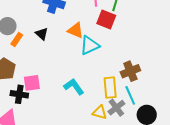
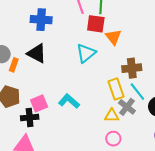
orange triangle: (76, 30) -> (113, 37), moved, turned 42
black triangle: (42, 34) -> (37, 53), size x1.5
brown cross: (130, 71) -> (132, 68), turned 30
cyan L-shape: (74, 87) -> (69, 101), moved

